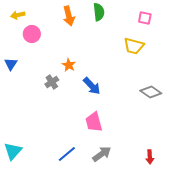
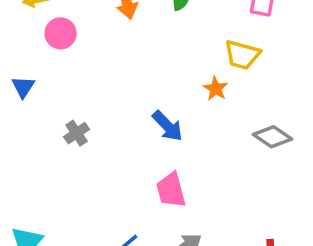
orange star: (69, 65) -> (216, 89), moved
gray cross: (52, 82) -> (77, 133), moved

